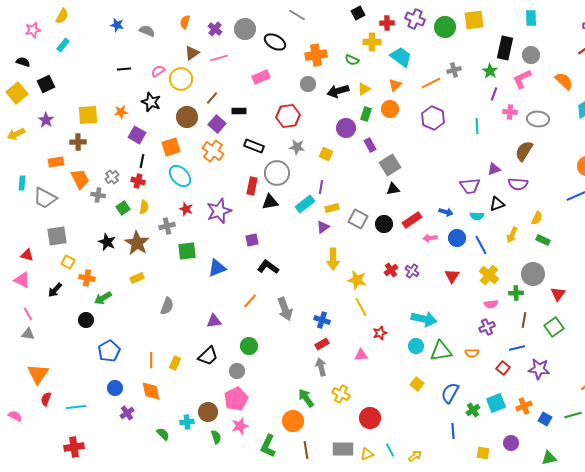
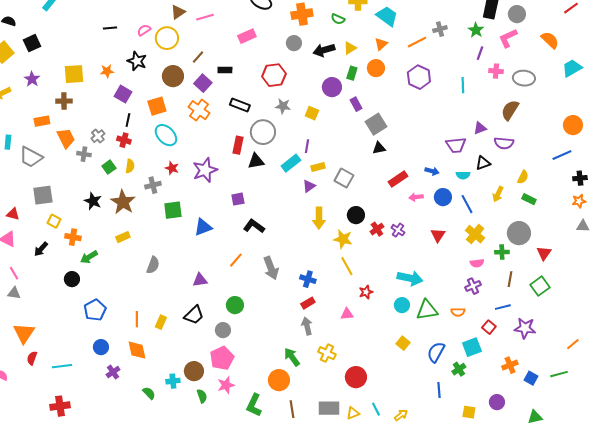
black circle: (384, 224) -> (356, 215), moved
cyan square: (496, 403) -> (472, 347), moved

